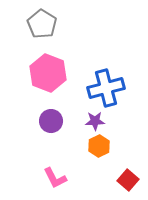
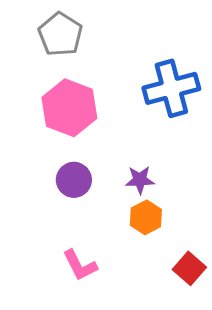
blue cross: (106, 88) -> (171, 88), moved

